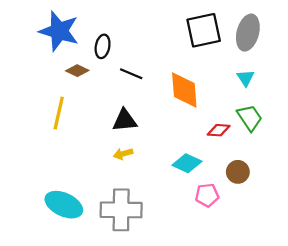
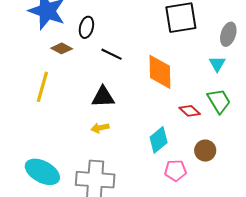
gray ellipse: (248, 33) -> (228, 34), moved, size x0.7
red diamond: (219, 130) -> (190, 111), turned 35
cyan diamond: (187, 163) -> (159, 140), turned -68

